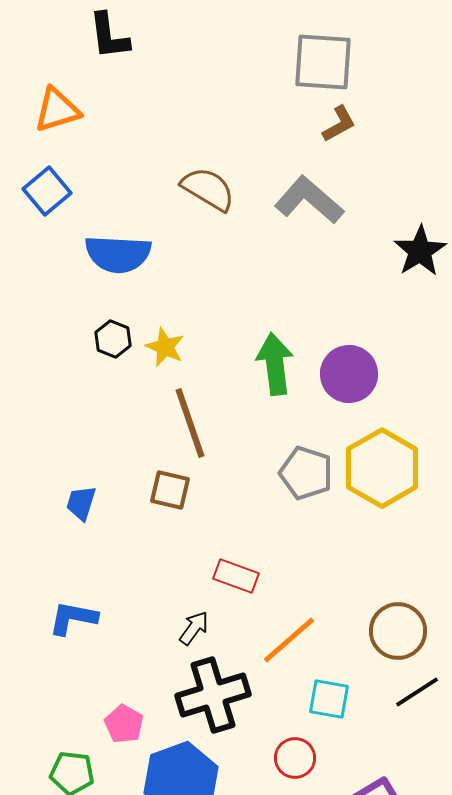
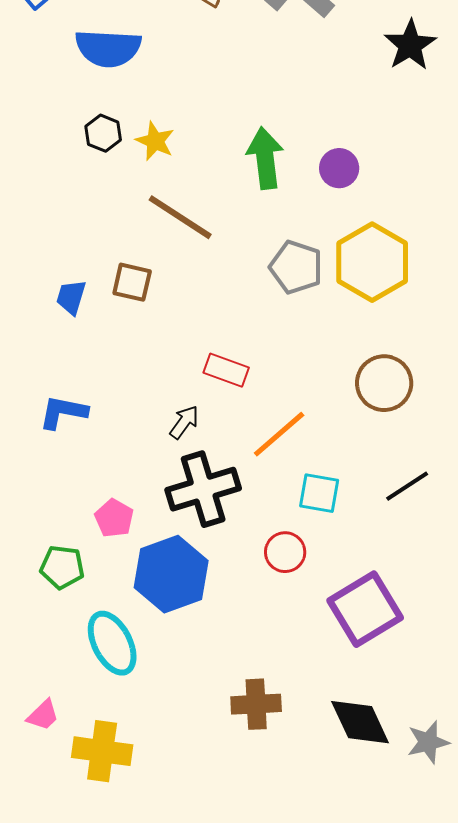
purple circle: (349, 374) -> (339, 168), size x0.7
brown line: (190, 423) -> (180, 217), turned -38
brown square: (170, 490) -> (132, 282), moved
brown circle: (398, 631) -> (384, 383), moved

